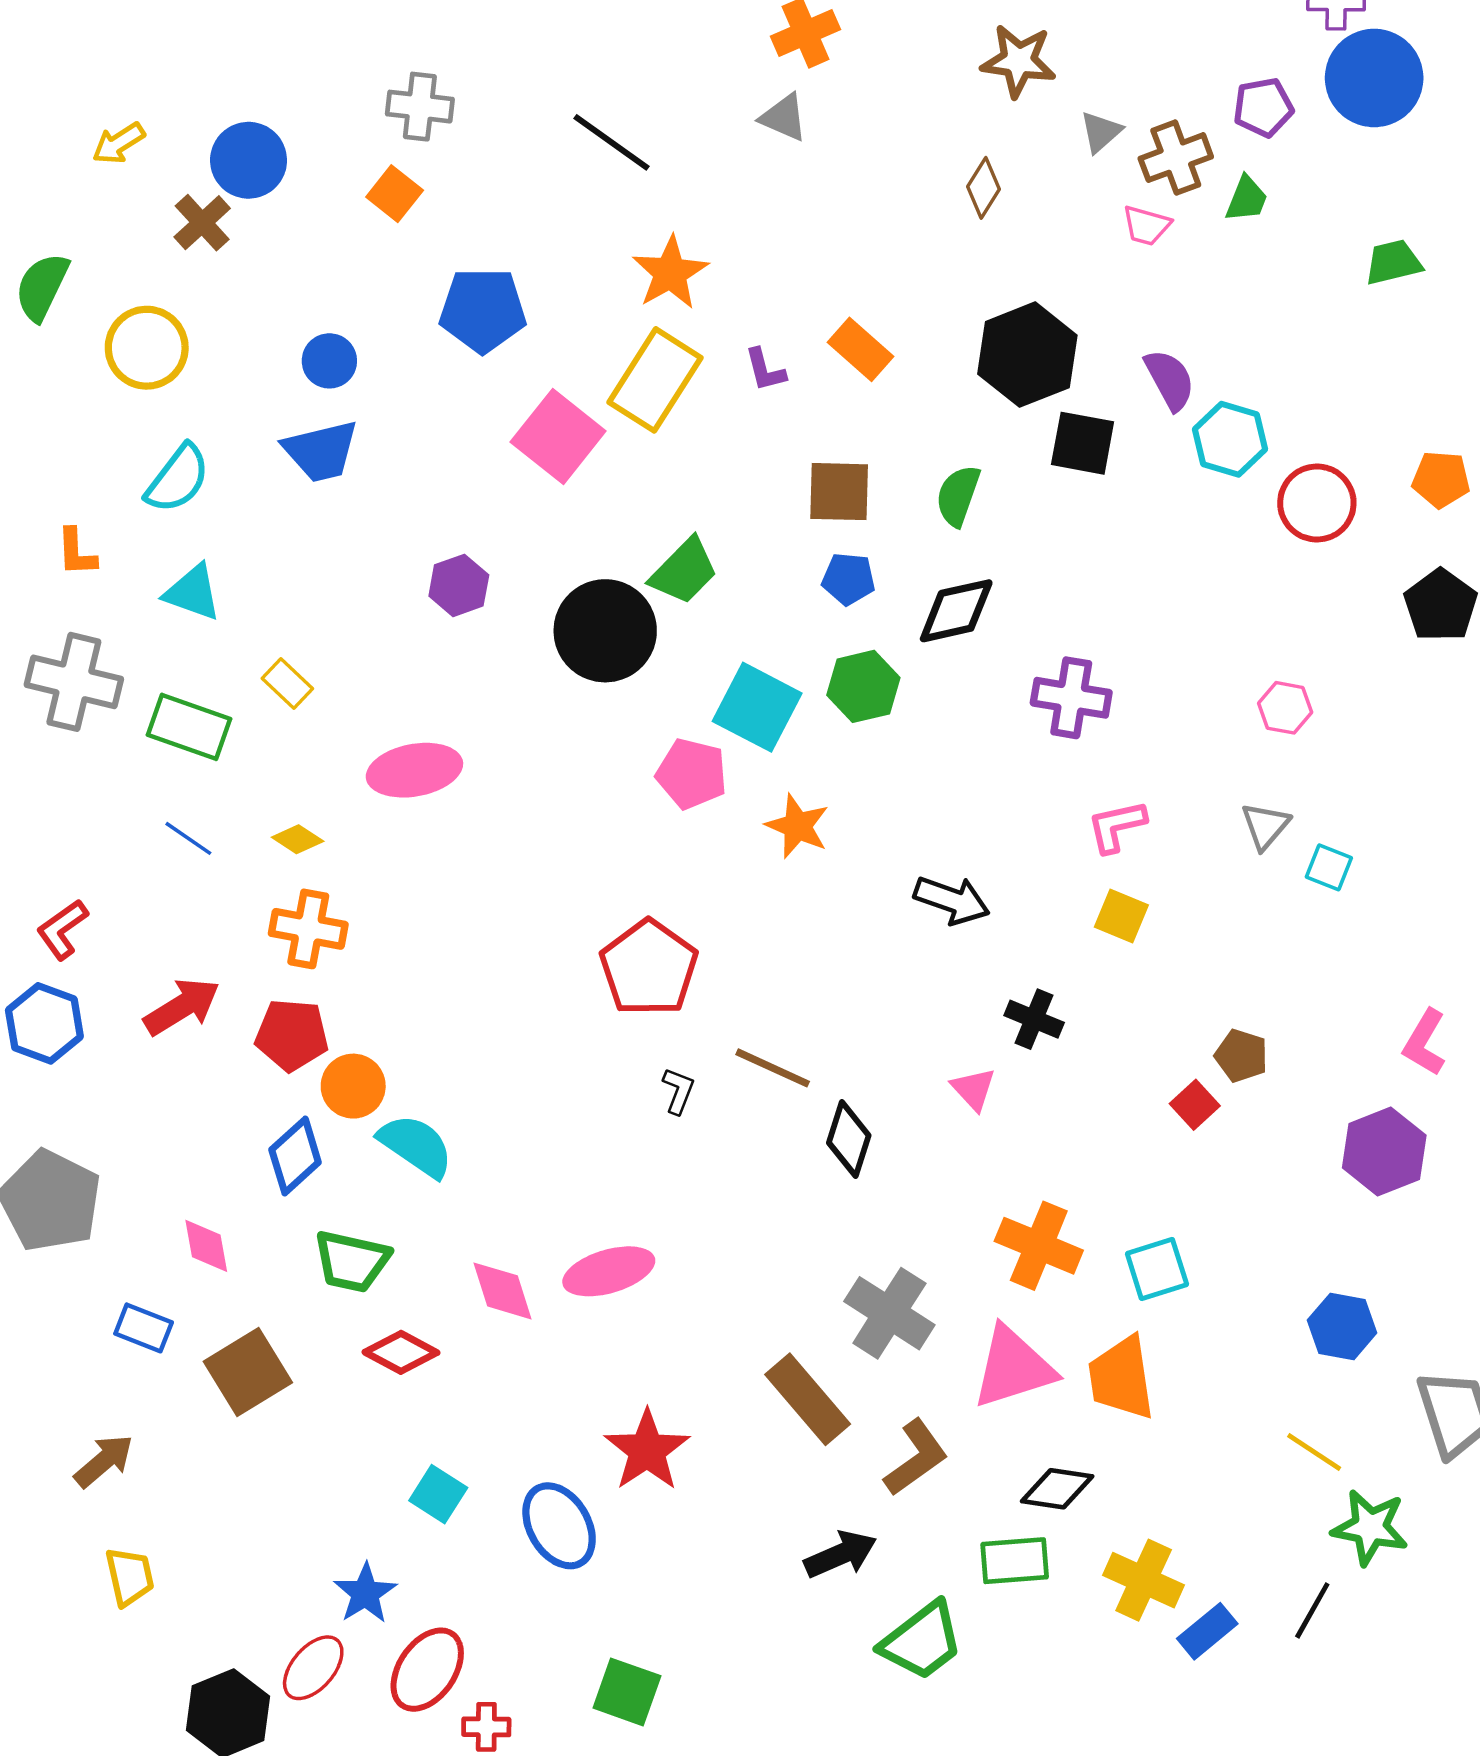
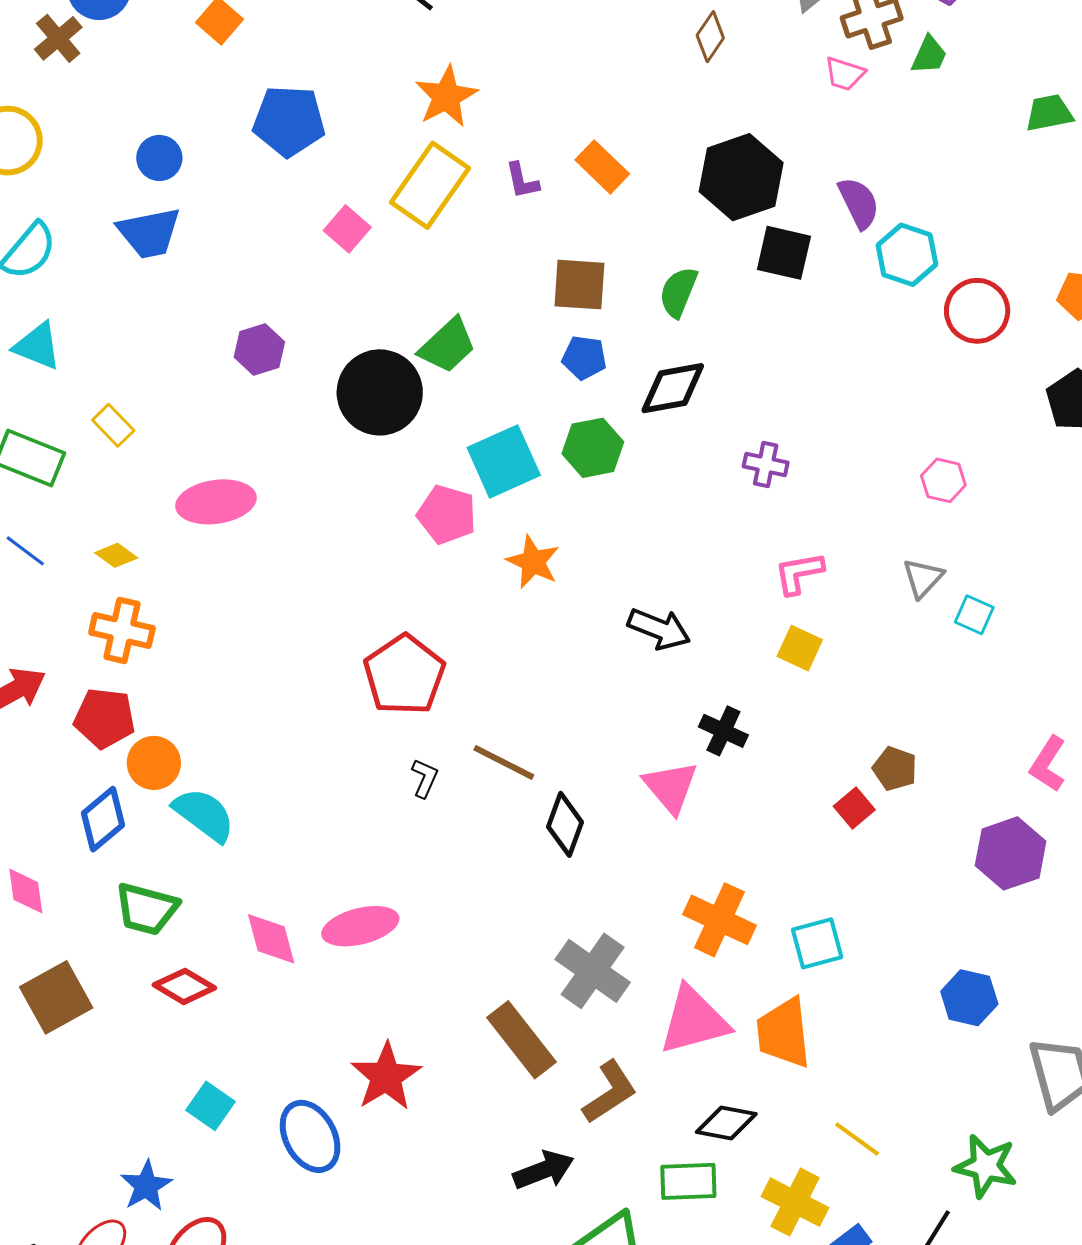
pink square: (558, 436) -> (347, 229), size x0.6
purple cross: (1071, 698) -> (766, 465), size x0.7
cyan square: (757, 707) -> (504, 461), turned 36
pink triangle: (973, 1089) -> (671, 787), size x1.5
yellow line: (1314, 1452) -> (857, 1139), moved

